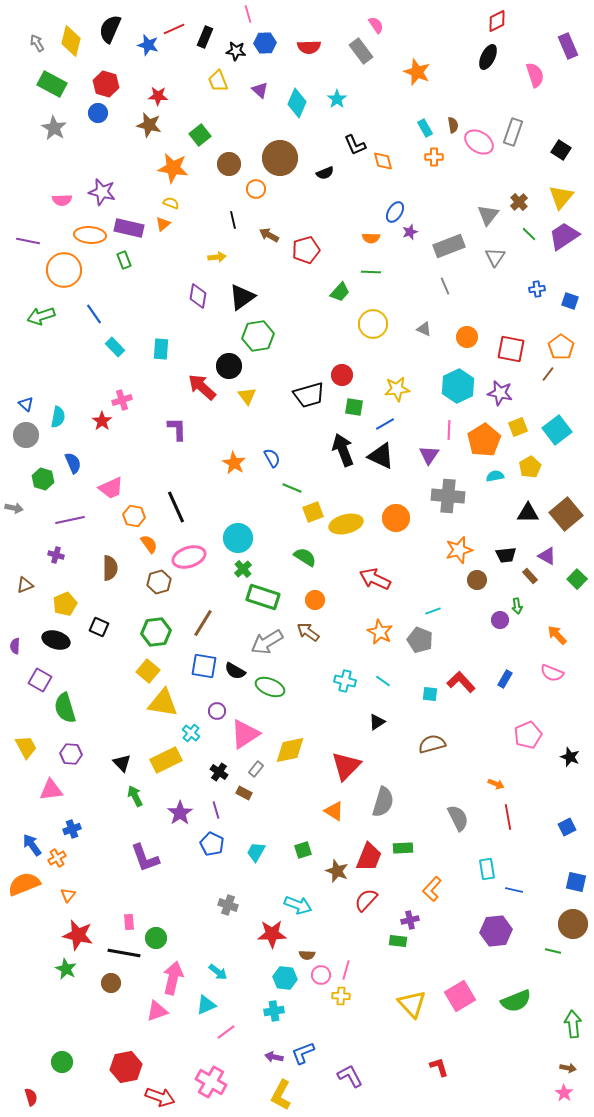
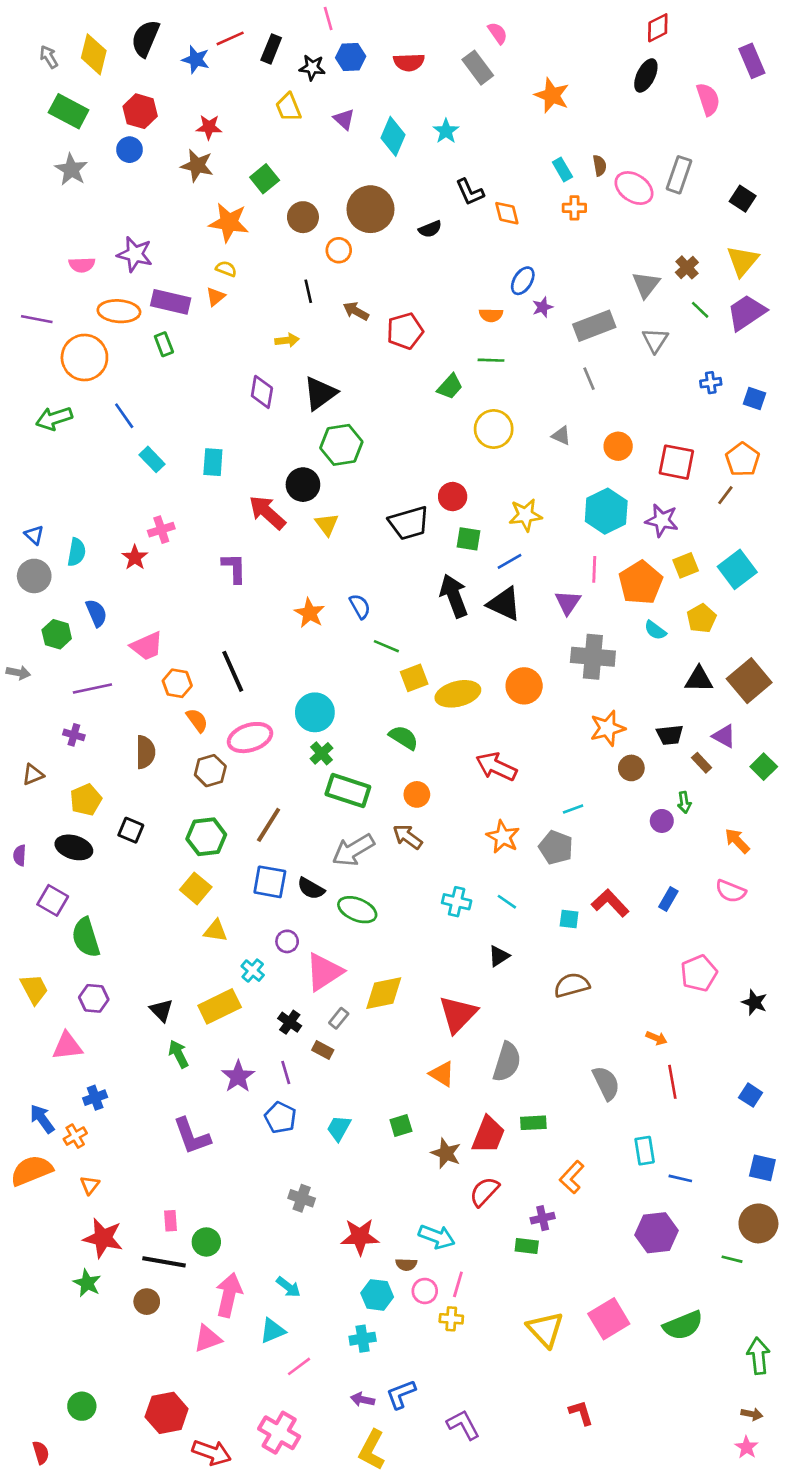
cyan semicircle: (495, 476) -> (655, 630), turned -132
yellow triangle: (163, 703) -> (216, 931), size x0.6
blue square: (567, 827) -> (751, 1095), turned -30
cyan arrow: (298, 905) -> (437, 1237), moved

